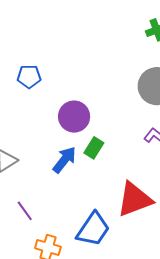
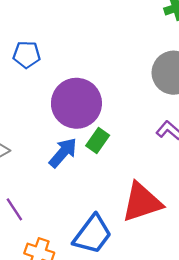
purple circle: (74, 117) -> (76, 103), size x1.4

